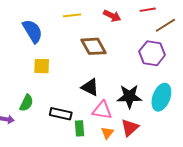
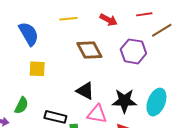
purple hexagon: (152, 53) -> (133, 51), moved

